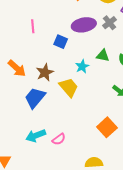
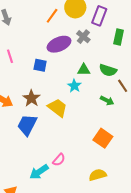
cyan star: (82, 66) -> (74, 86), moved
cyan arrow: (36, 136) -> (39, 172), moved

